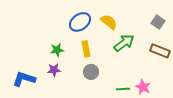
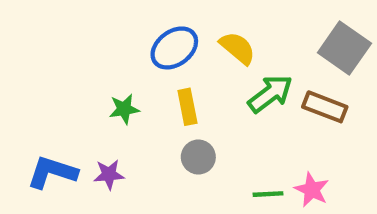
gray square: (158, 22) -> (344, 48), size x1.6
brown rectangle: (160, 51) -> (325, 107), moved
purple star: (54, 70) -> (109, 174), moved

